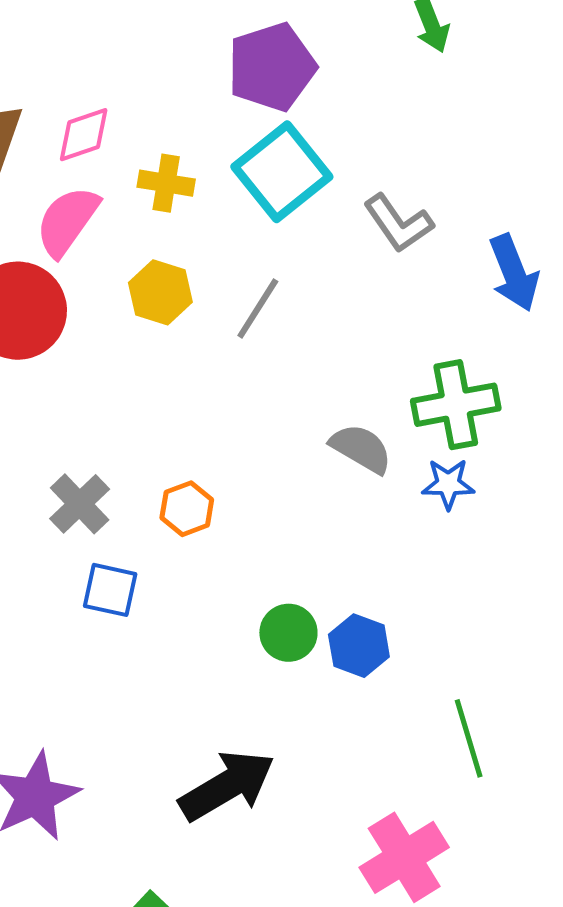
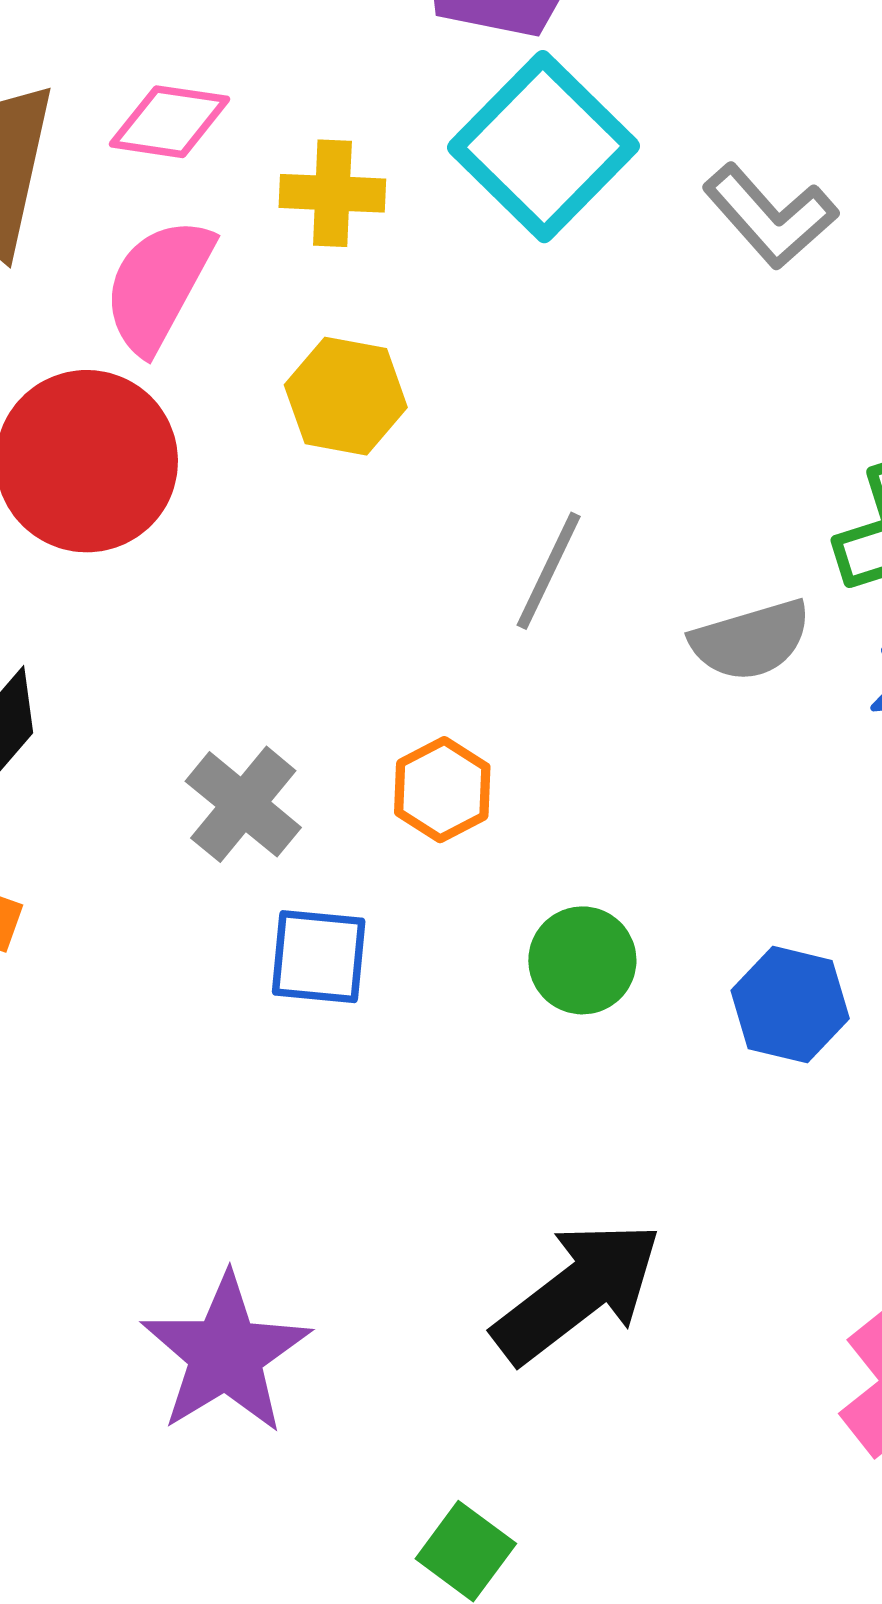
pink diamond: (84, 135) -> (169, 122), turned 34
gray line: (258, 308) -> (549, 571), moved
gray semicircle: (361, 448) -> (751, 640), turned 140
green circle: (288, 633) -> (582, 960), moved

